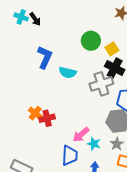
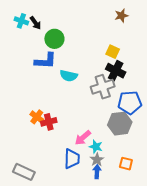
green circle: (91, 41) -> (54, 39), moved
yellow square: (112, 49) -> (113, 52), turned -32
blue L-shape: (45, 57) -> (46, 61), turned 70
gray star: (117, 144) -> (97, 160), moved

